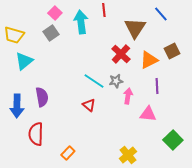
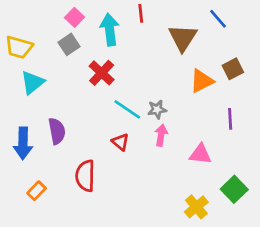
red cross: (121, 54) -> (102, 73), moved
purple line: (157, 86) -> (230, 119), moved
pink arrow: (128, 96) -> (161, 135), moved
red semicircle: (36, 134) -> (85, 176), moved
orange rectangle: (68, 153) -> (37, 191), moved
yellow cross: (128, 155) -> (196, 207), moved

